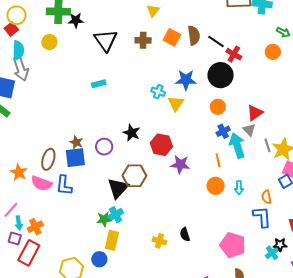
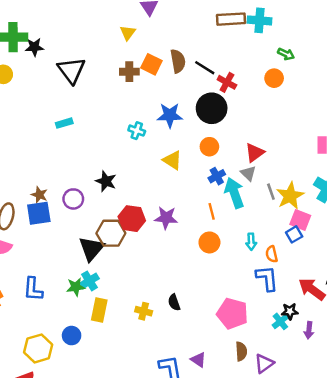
brown cross: (143, 40) -> (129, 72), moved
yellow triangle: (176, 103) -> (172, 160), moved, turned -30
red hexagon: (161, 145) -> (132, 219), moved
blue L-shape: (64, 185) -> (33, 289), moved
cyan arrow: (239, 188) -> (251, 242), moved
yellow rectangle: (112, 240) -> (99, 310), moved

